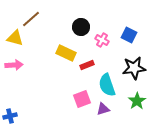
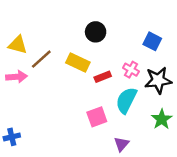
brown line: (31, 19) -> (41, 59), moved
pink cross: (102, 40) -> (131, 70), moved
cyan semicircle: (107, 85) -> (126, 100), turned 45
purple triangle: (103, 109) -> (122, 144), moved, turned -32

